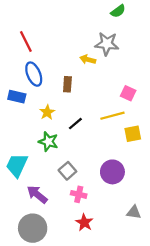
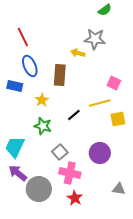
brown rectangle: (67, 84) -> (60, 75), size x1.5
black line: (75, 124) -> (74, 115), moved
purple arrow: (37, 194) -> (18, 173), moved
pink cross: (79, 194) -> (70, 173), size x1.5
gray circle: (33, 228) -> (39, 189), moved

